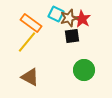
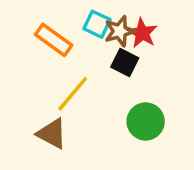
black square: (72, 36) -> (125, 62), turned 35
yellow line: (27, 42) -> (73, 94), moved

